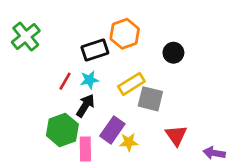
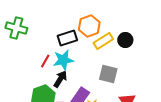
green cross: (26, 36) -> (16, 28), turned -35
cyan star: (89, 80) -> (63, 60), size x1.5
yellow rectangle: (131, 84) -> (103, 41), moved

